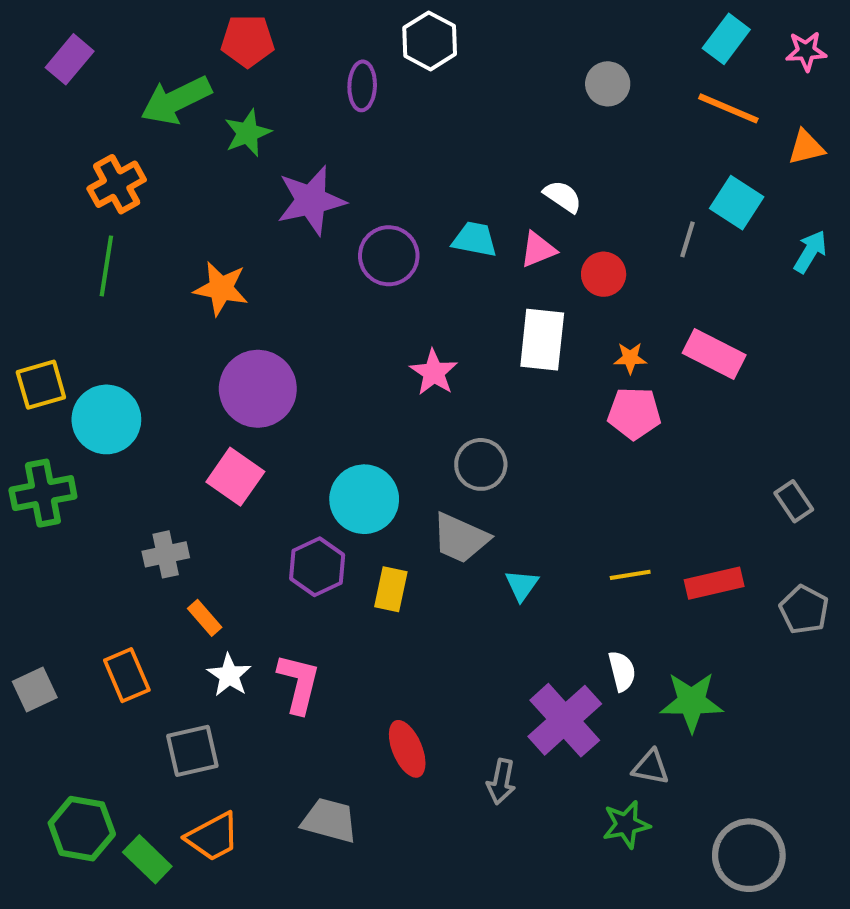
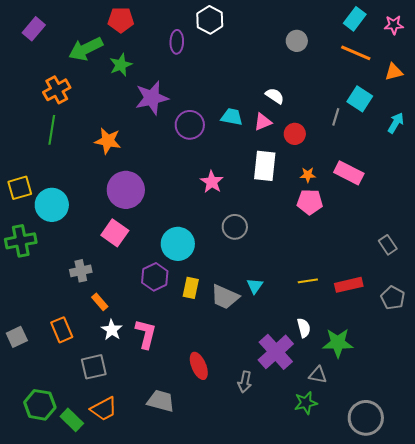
gray trapezoid: (460, 538) -> (225, 297), moved

